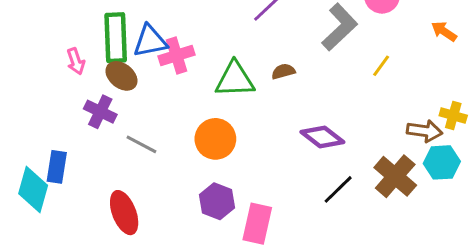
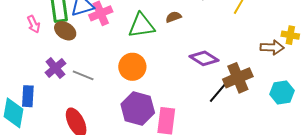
purple cross: (100, 112) -> (55, 68), moved, turned 30
cyan hexagon: (442, 162) -> (282, 92), moved
brown cross: (395, 176) -> (238, 78), moved, turned 32
purple hexagon: (217, 201) -> (138, 108), size x1.4

